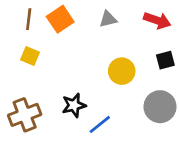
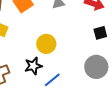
yellow circle: (122, 71) -> (46, 44), moved

